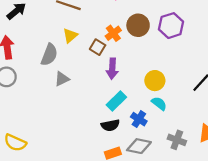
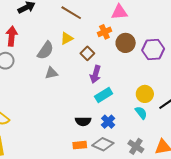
orange cross: (113, 33) -> (104, 32), moved
yellow circle: (155, 81) -> (145, 94), moved
cyan rectangle: (116, 101) -> (104, 95), moved
cyan semicircle: (159, 103) -> (141, 113), moved

